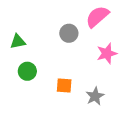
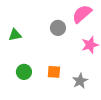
green circle: (27, 71) -> (24, 72), moved

